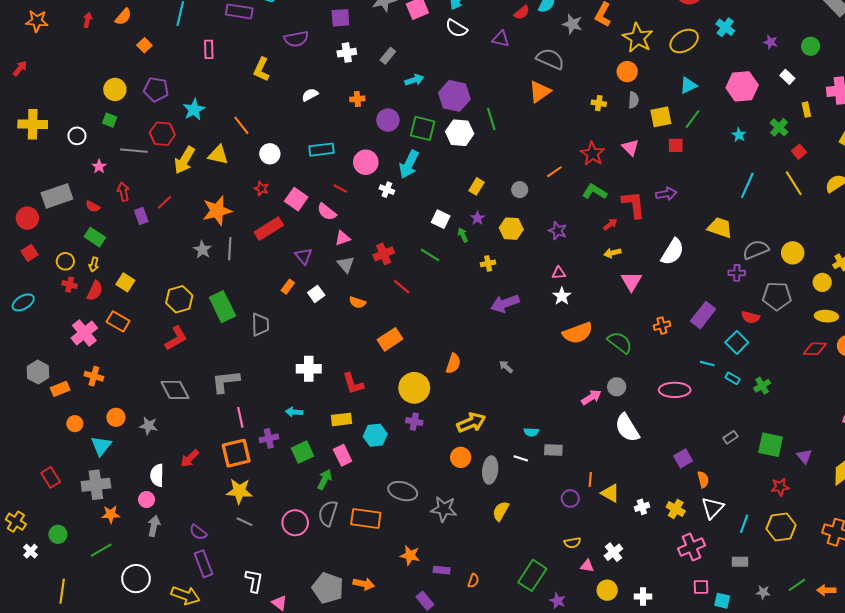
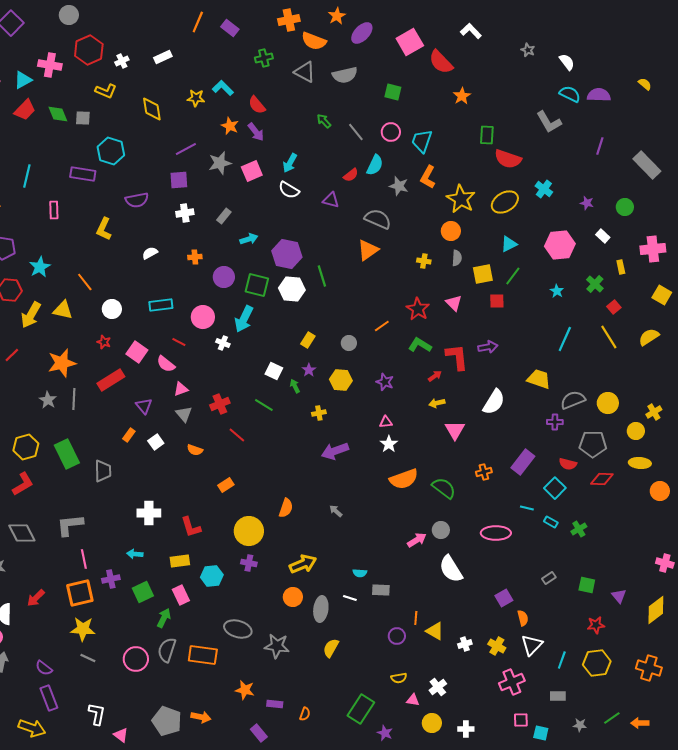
orange rectangle: (390, 339) -> (226, 485), size x0.7
red diamond: (815, 349) -> (602, 479), moved
green square: (771, 445) -> (587, 585), size x0.7

